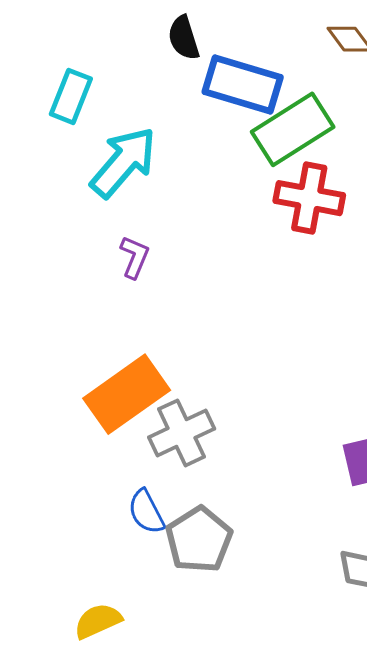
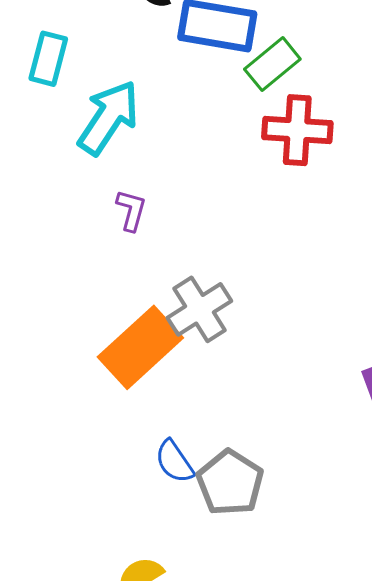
green rectangle: (293, 129) -> (272, 64), size x0.7
gray cross: (182, 433) -> (199, 309), moved

